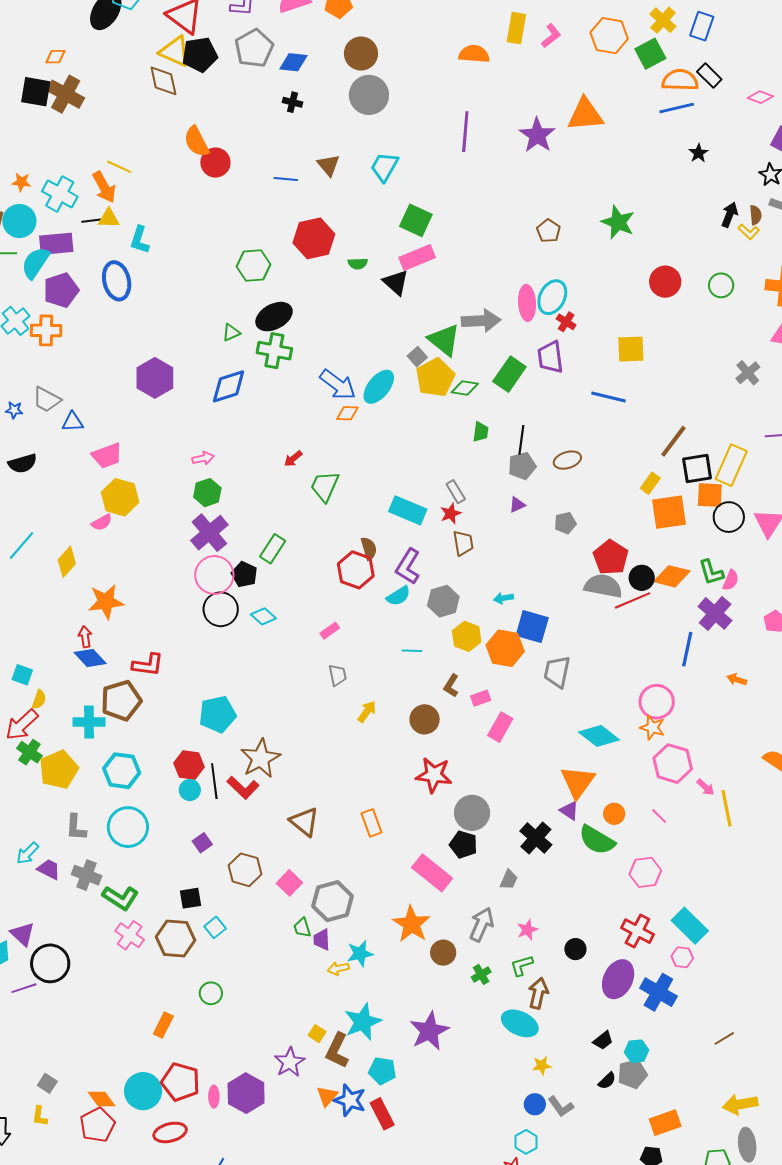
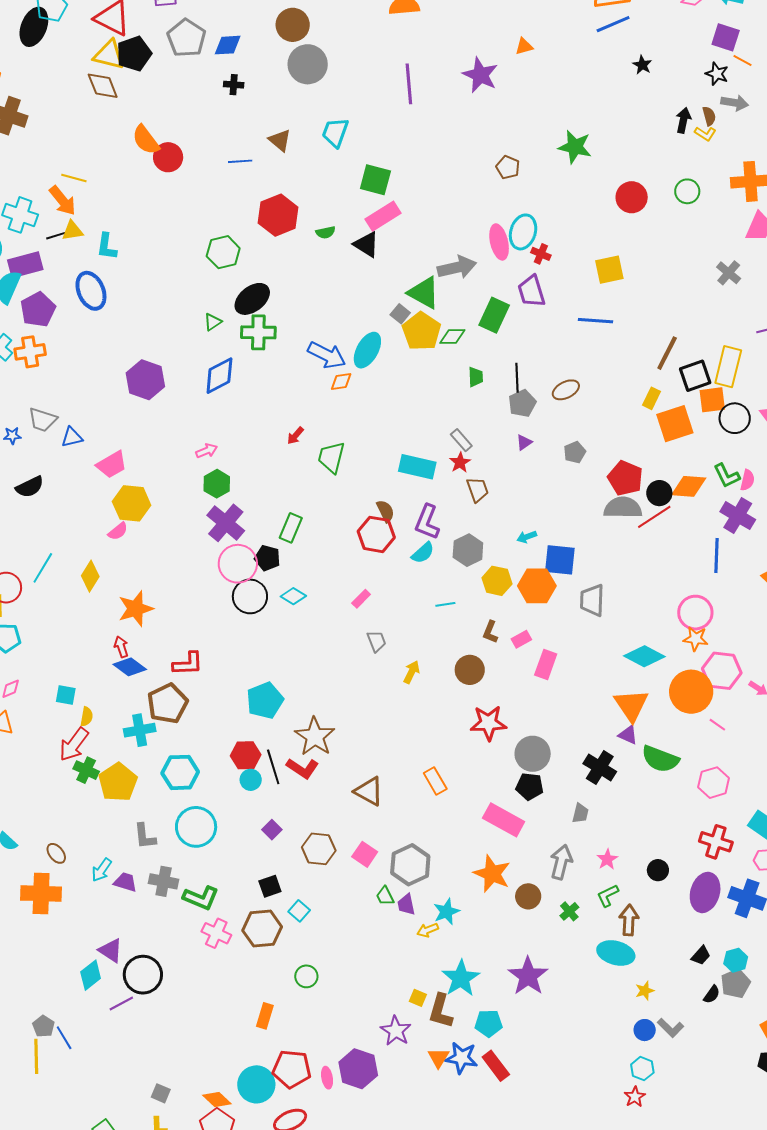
orange triangle: (585, 115) -> (524, 46), size x0.5
orange circle: (614, 814) -> (691, 692), moved, size x2.0

